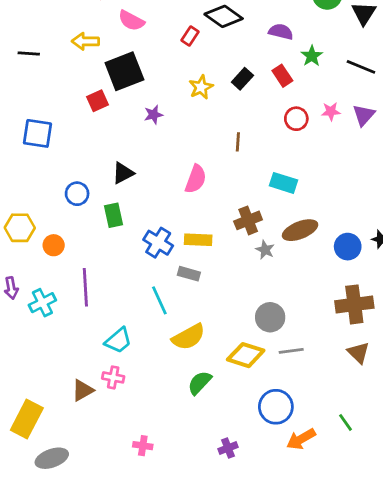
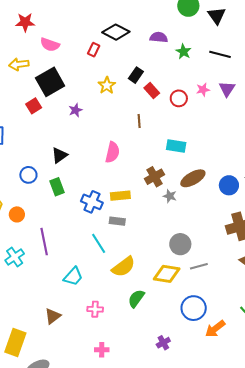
red rectangle: (282, 76) -> (152, 90), moved
pink cross: (113, 377) -> (95, 309), moved

